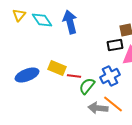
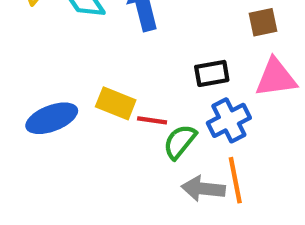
black rectangle: (115, 45) -> (212, 73), moved
orange line: (113, 104) -> (235, 180), turned 40

